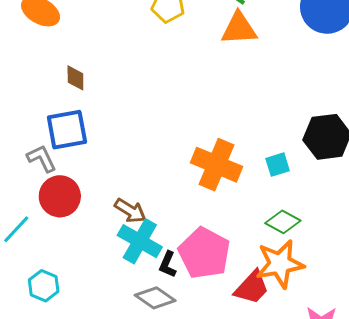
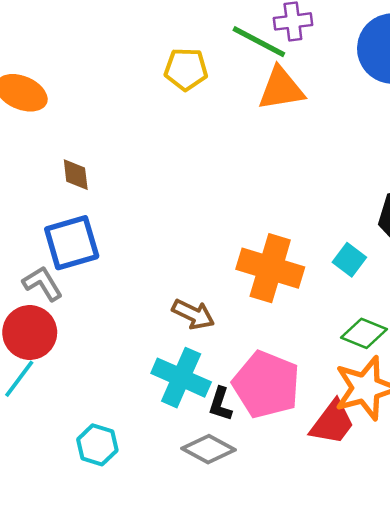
cyan square: (278, 165) -> (349, 260), turned -30
red circle: (60, 196) -> (30, 333), moved
brown arrow: (130, 211) -> (193, 314), moved
cyan hexagon: (44, 286) -> (97, 445), moved

